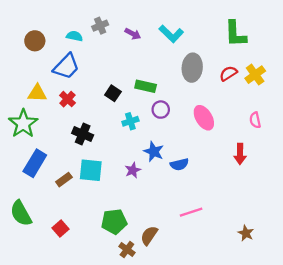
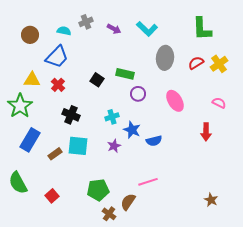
pink semicircle: (255, 120) -> (219, 103), turned 128
cyan cross: (130, 121) -> (112, 117), moved
pink line: (191, 212) -> (148, 182), moved

